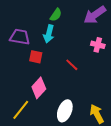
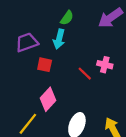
purple trapezoid: (20, 37) -> (27, 42), turned -30
pink cross: (98, 45) -> (105, 65), moved

